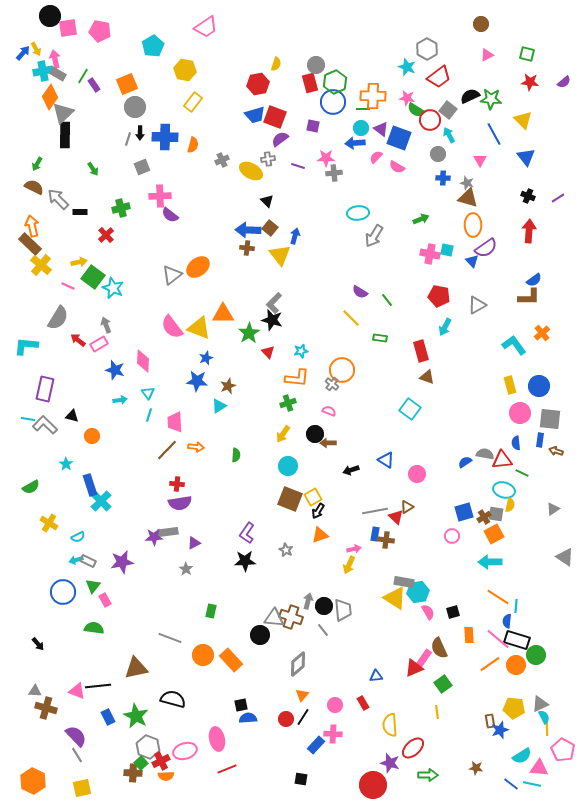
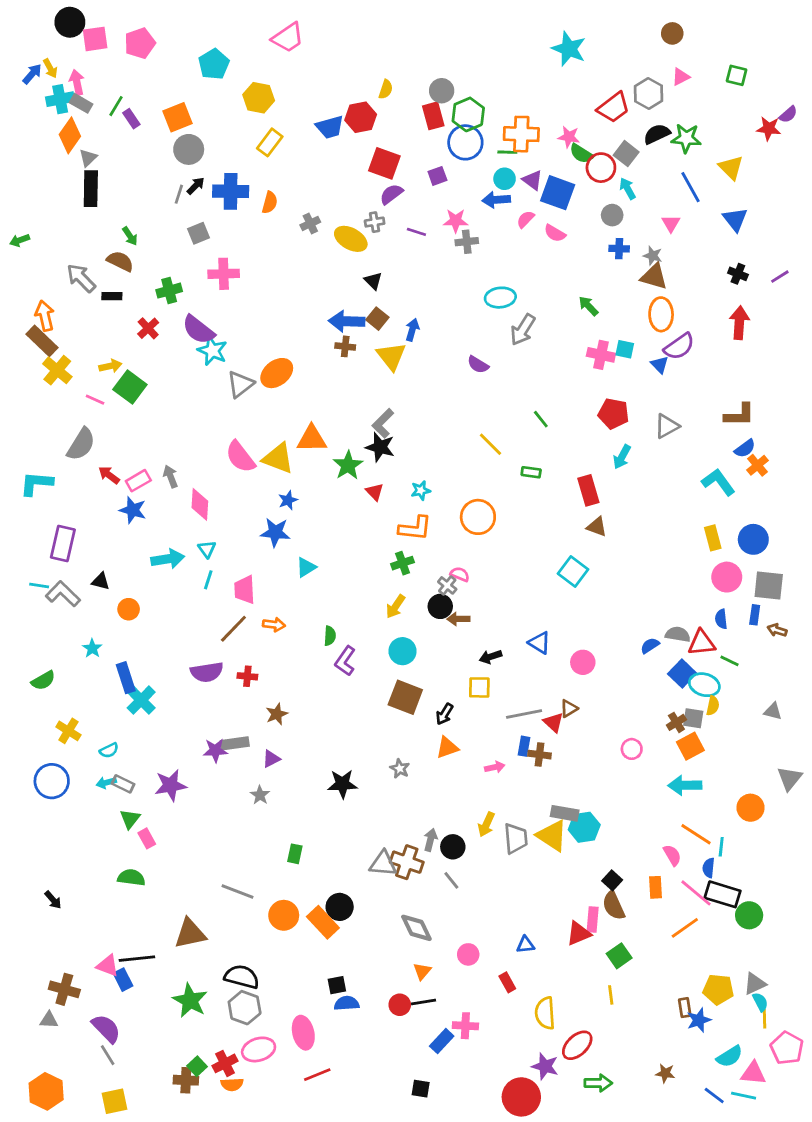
pink pentagon: (100, 31) -> (140, 43), turned -30
gray hexagon: (427, 49) -> (648, 94), moved
cyan star: (407, 67) -> (569, 49), moved, size x1.4
red star: (530, 82) -> (769, 128), moved
gray triangle: (63, 113) -> (88, 158), size x0.6
blue trapezoid: (255, 115) -> (330, 127), moved
purple square: (313, 126) -> (437, 176), turned -32
black arrow: (140, 133) -> (196, 186), turned -136
green arrow: (37, 164) -> (20, 240), moved, turned 40
brown semicircle: (34, 187) -> (120, 261), moved
purple semicircle: (170, 215) -> (198, 330), moved, size x1.4
green arrow: (421, 219) -> (588, 306), turned -112
blue semicircle: (534, 280) -> (745, 448), moved
cyan star: (113, 288) -> (212, 351), moved
purple semicircle: (360, 292) -> (478, 365), moved
gray arrow: (106, 325) -> (171, 476), moved
blue star: (115, 370) -> (133, 510), moved
gray cross: (332, 384) -> (447, 585), moved
brown star: (228, 386) -> (277, 714), moved
cyan arrow: (120, 400) -> (168, 559), size x1.6
yellow square: (313, 497) -> (479, 687), moved, turned 30
purple semicircle: (180, 503) -> (207, 672), moved
gray triangle: (553, 509) -> (773, 711), turned 48
blue square: (464, 512) -> (682, 674), moved, turned -30
purple L-shape: (247, 533) -> (345, 661), moved
gray triangle: (565, 557) -> (790, 778), turned 36
yellow arrow: (349, 565) -> (486, 824), moved
blue circle: (63, 592) -> (52, 781), moved
gray trapezoid: (343, 610) -> (516, 838), moved
pink semicircle: (428, 612) -> (672, 855), moved
black square: (453, 612) -> (612, 880), moved, turned -32
black circle: (260, 635) -> (340, 907), moved
pink rectangle: (424, 658) -> (593, 919), turned -30
gray diamond: (298, 664) -> (416, 928), turned -75
orange circle: (516, 665) -> (751, 808), moved
gray triangle: (35, 691) -> (49, 1020), moved
pink circle: (335, 705) -> (468, 954), moved
blue rectangle: (108, 717) -> (123, 980), moved
black line: (303, 717) -> (423, 1002), turned 48
gray hexagon: (148, 747) -> (245, 1008), moved

